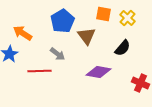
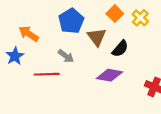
orange square: (104, 14) -> (115, 14), turned 35
black semicircle: (122, 48) -> (120, 49), moved

